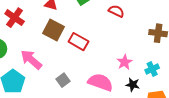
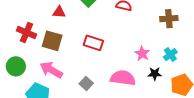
brown square: (54, 30) -> (52, 41), moved

